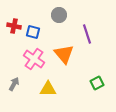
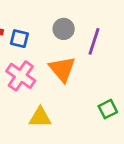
gray circle: (59, 15) -> (64, 29), moved
purple line: (87, 34) -> (94, 41), turned 36

